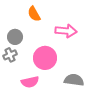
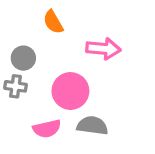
gray cross: (10, 55) -> (16, 86), turned 32
gray semicircle: (74, 80) -> (92, 126), moved

